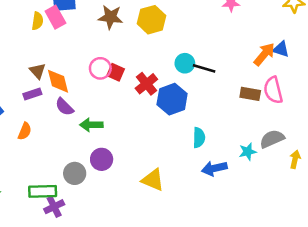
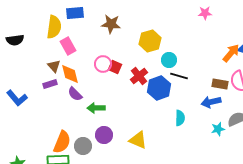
pink rectangle: (55, 17) -> (68, 46), moved
yellow hexagon: (152, 20) -> (150, 41), moved
yellow semicircle: (38, 21) -> (54, 27), size x1.6
black line: (204, 68) -> (179, 76), moved
orange semicircle: (25, 131) -> (62, 142), moved, size x1.6
blue arrow: (214, 168) -> (211, 102), moved
yellow triangle: (153, 180) -> (138, 140), moved

